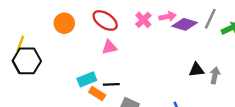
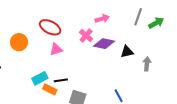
pink cross: (143, 20) -> (86, 36), moved
orange circle: (64, 23) -> (19, 42), moved
purple diamond: (185, 24) -> (104, 44), moved
black triangle: (196, 70) -> (127, 52), moved

